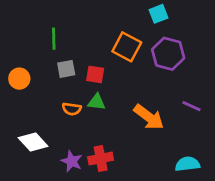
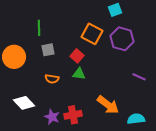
red square: (95, 74) -> (77, 56), moved, turned 32
orange circle: (19, 79) -> (14, 57), size x1.5
green triangle: (96, 102) -> (79, 74), moved
orange arrow: (149, 117) -> (108, 105), moved

